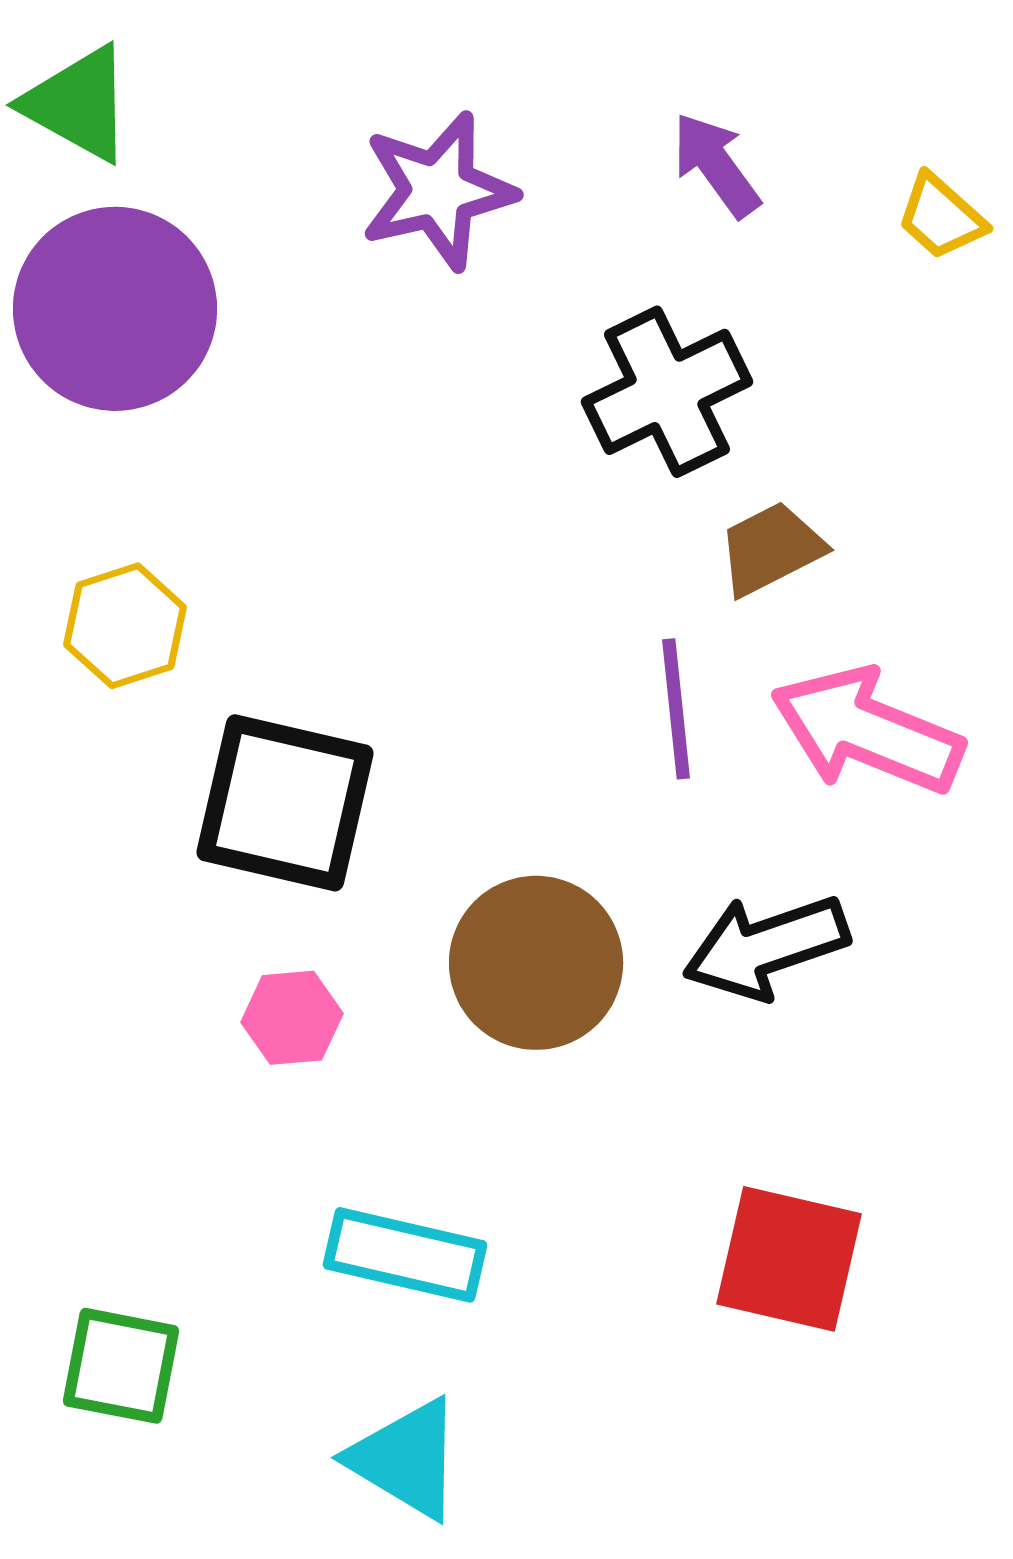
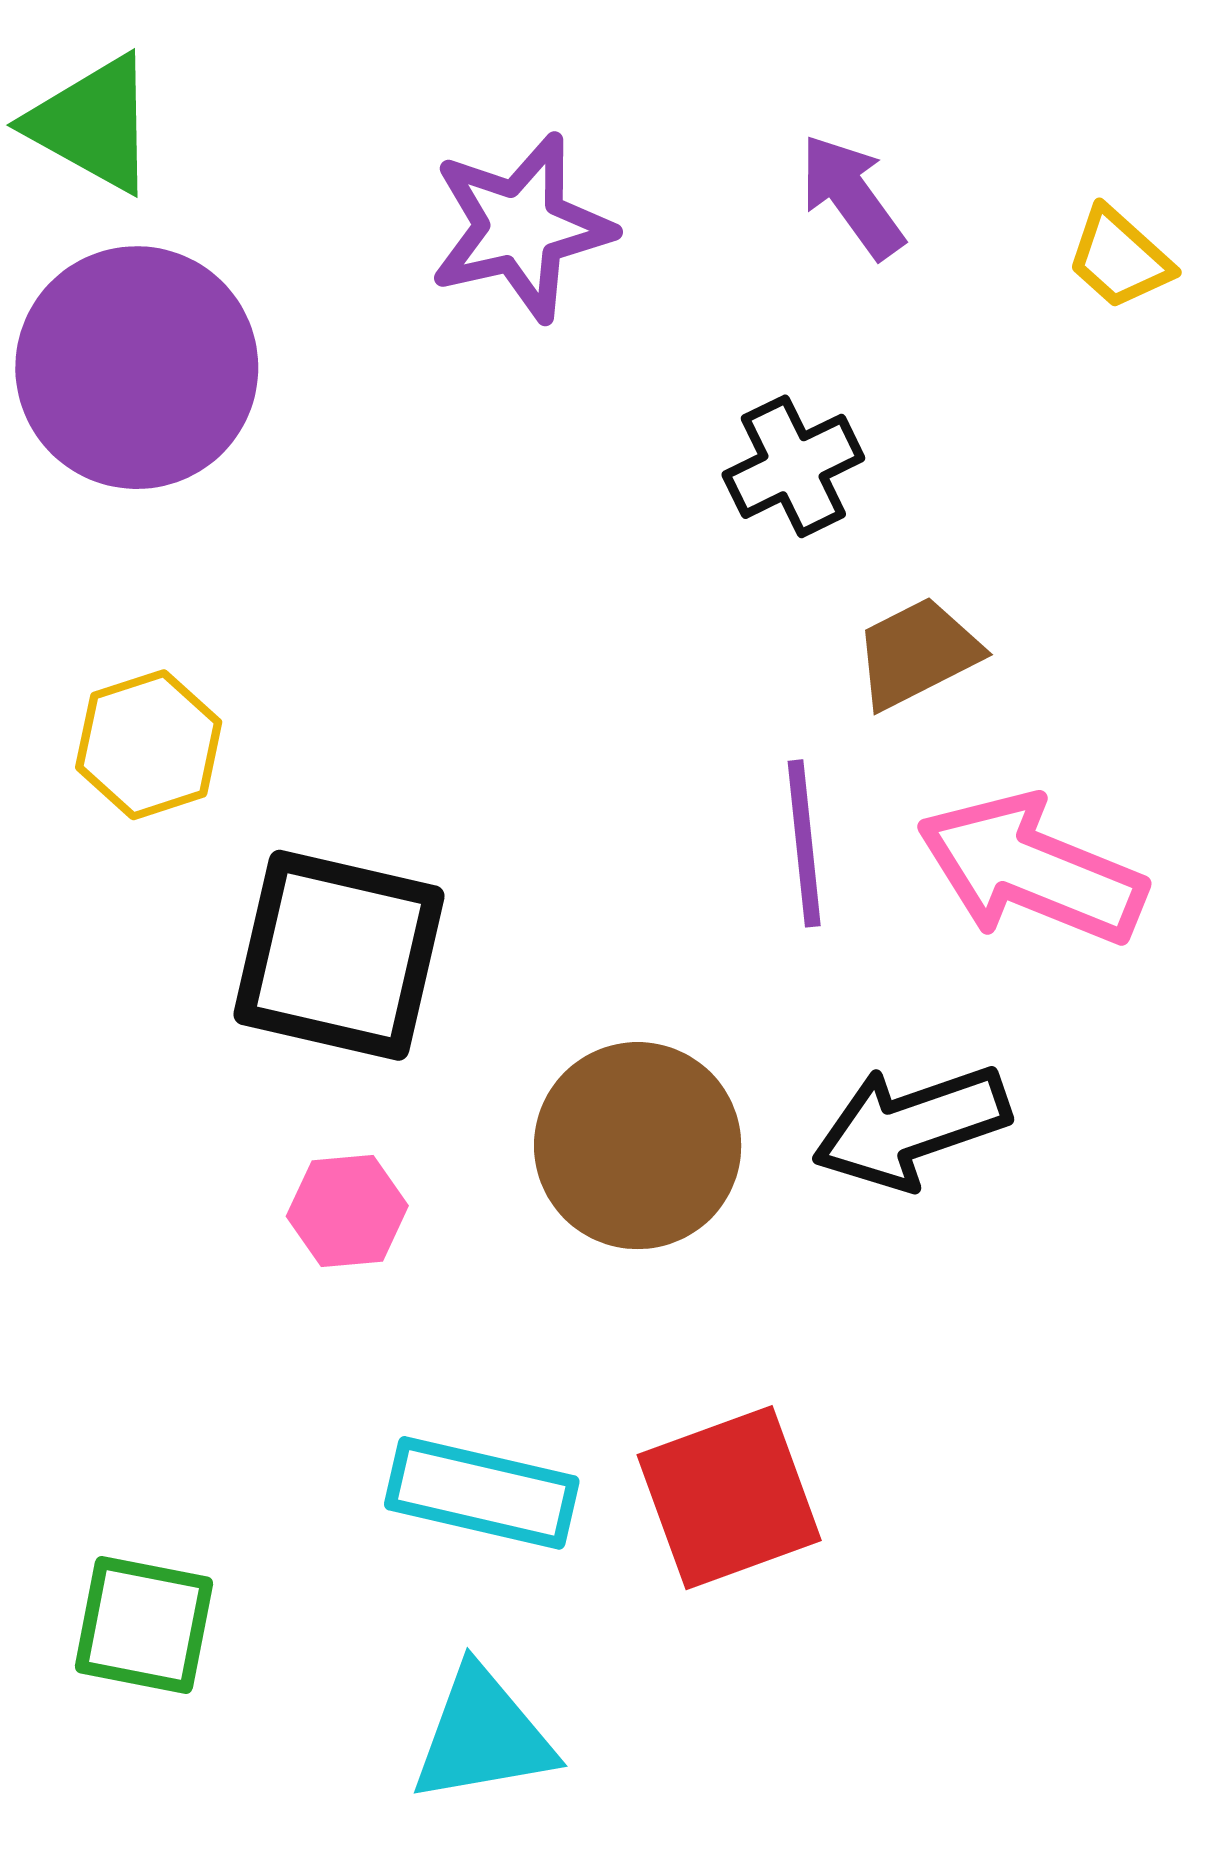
black cross: (667, 392) -> (793, 466), size x0.7
red square: (789, 1259) -> (729, 1498), moved, turned -33
cyan triangle: (406, 1459) -> (483, 1736), turned -41

